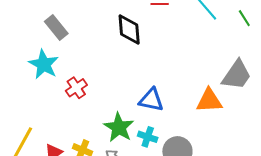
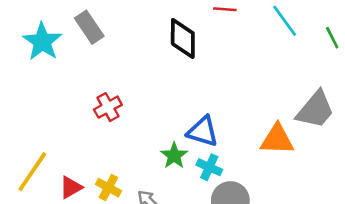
cyan star: (44, 64) -> (42, 42), moved
green star: (119, 127) -> (174, 156), moved, size x0.7
cyan cross: (148, 137) -> (209, 167), moved

